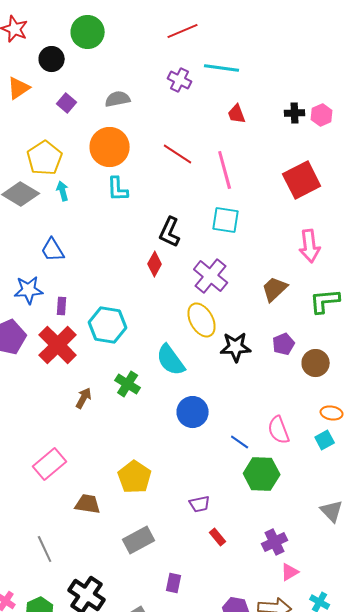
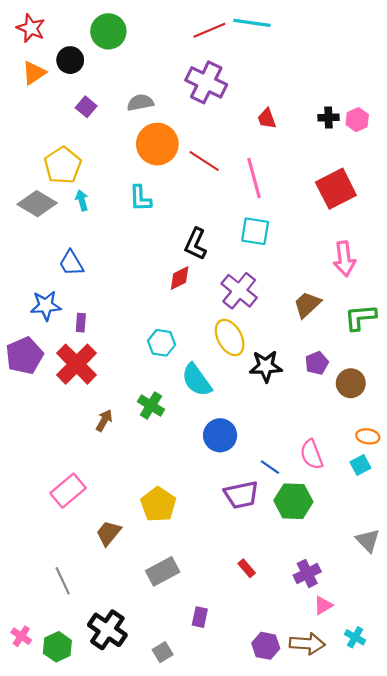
cyan line: (222, 68) -> (252, 23), moved
purple cross: (180, 80) -> (206, 82), size x1.6
orange triangle: (19, 88) -> (34, 73), moved
orange circle: (110, 147) -> (157, 144), moved
red diamond: (155, 264) -> (180, 278), turned 35
cyan hexagon: (108, 325) -> (162, 343), moved, size x0.7
brown trapezoid: (88, 504) -> (108, 533), turned -60
purple trapezoid: (200, 504) -> (241, 495), moved, size x1.6

